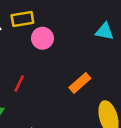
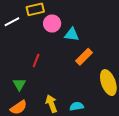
cyan triangle: (104, 31) -> (72, 34), moved

